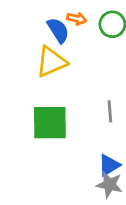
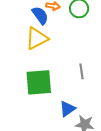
blue triangle: (109, 165) -> (67, 109), moved

